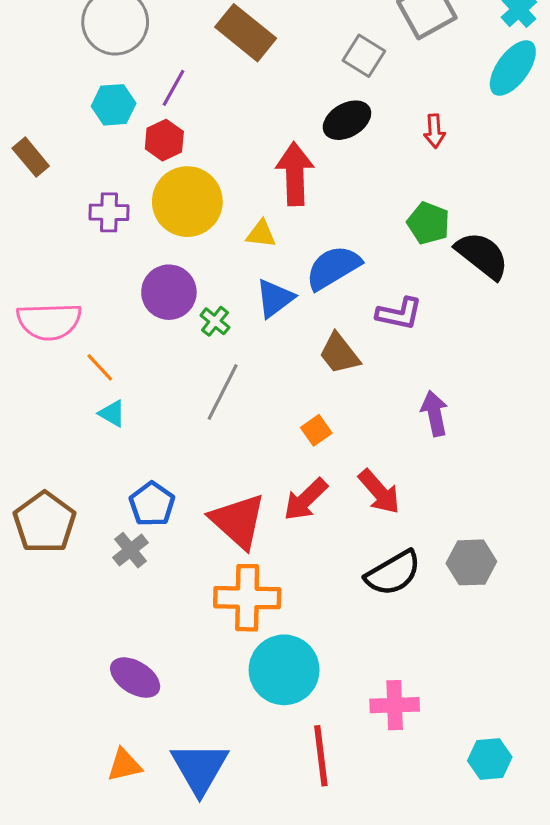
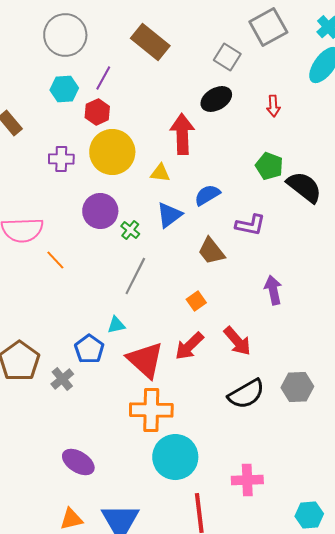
blue semicircle: (333, 268) -> (207, 195), size x0.7
cyan triangle: (112, 413) -> (116, 325), moved, turned -42
gray cross: (131, 550) -> (62, 379), moved

